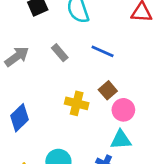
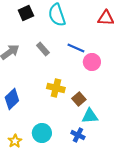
brown square: (108, 90) -> (79, 99), moved
pink circle: (123, 110) -> (92, 62), moved

